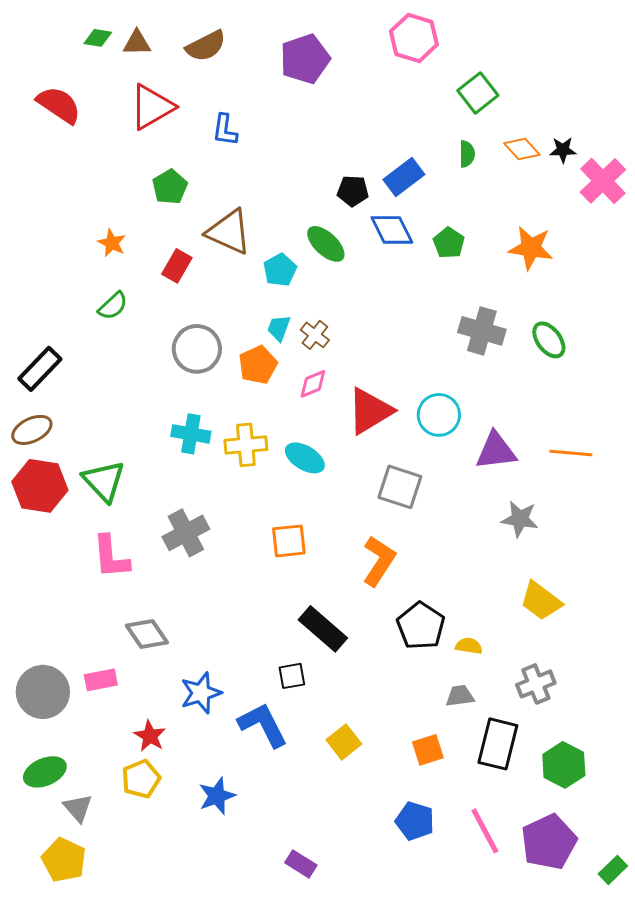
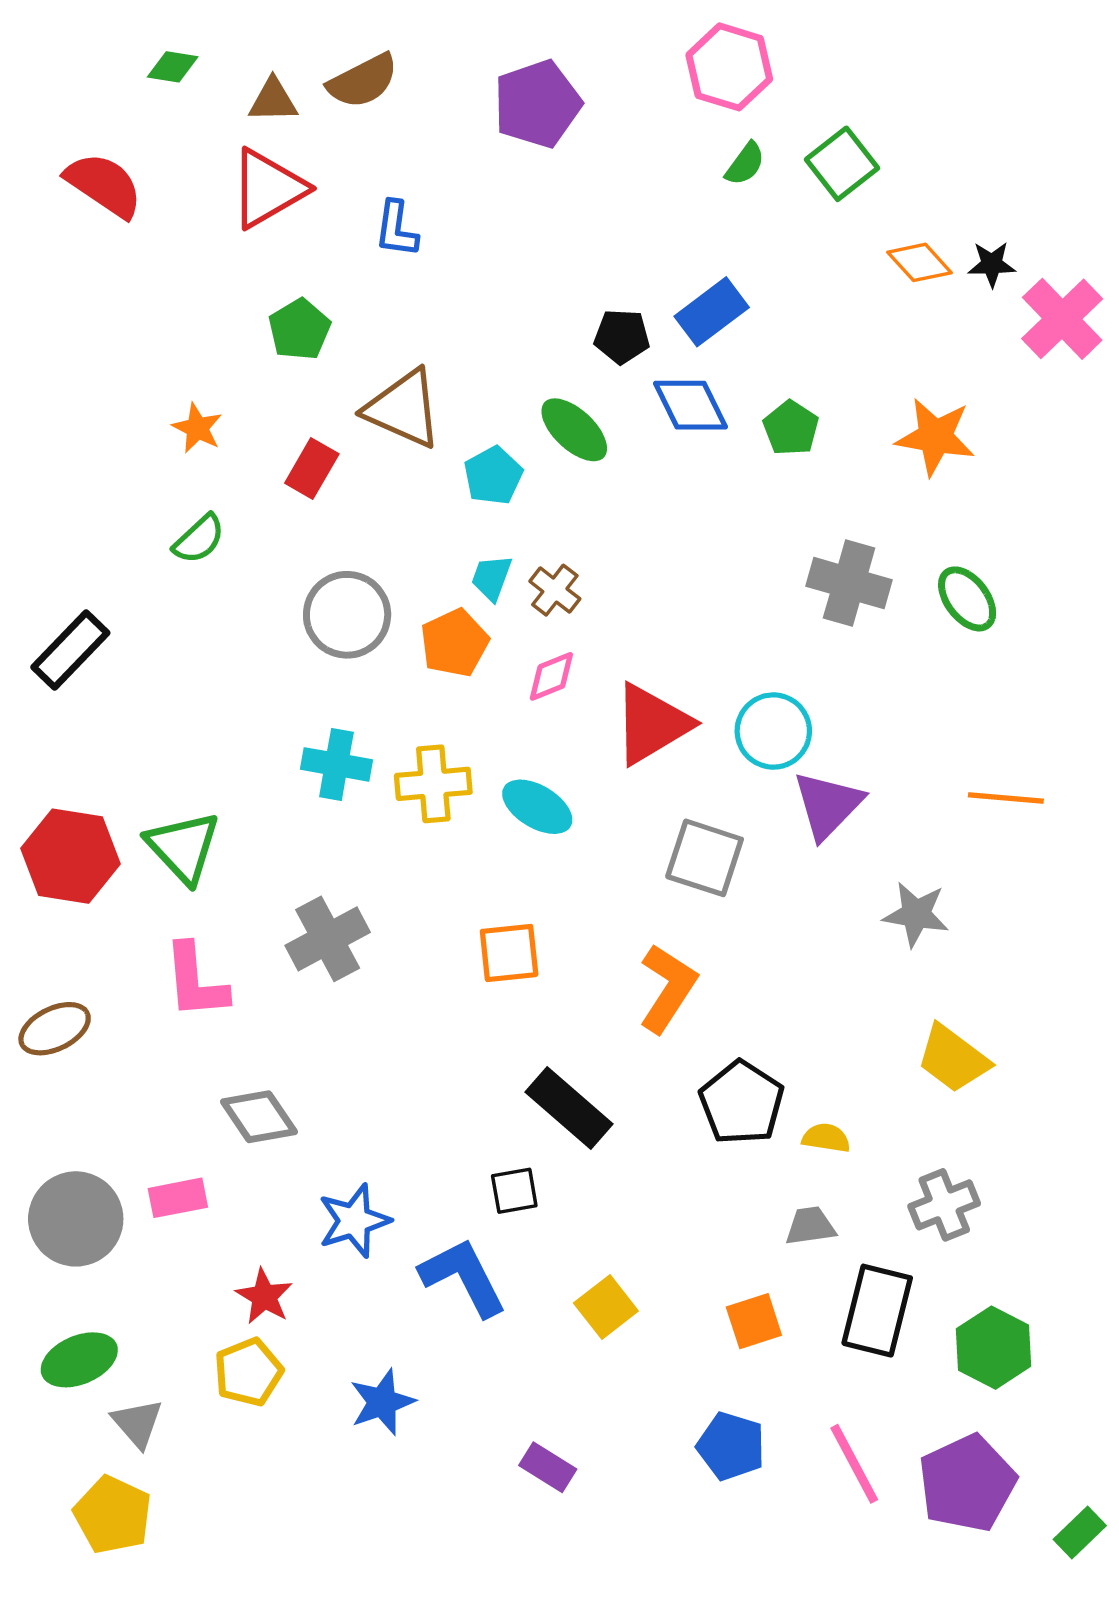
brown triangle: (137, 43) -> (273, 100), moved
green semicircle: (467, 154) -> (745, 164), moved, turned 36
brown ellipse: (32, 430) -> (55, 1029), moved
purple triangle: (496, 451) -> (828, 805), moved, turned -39
purple rectangle: (301, 864) -> (548, 1467), moved

